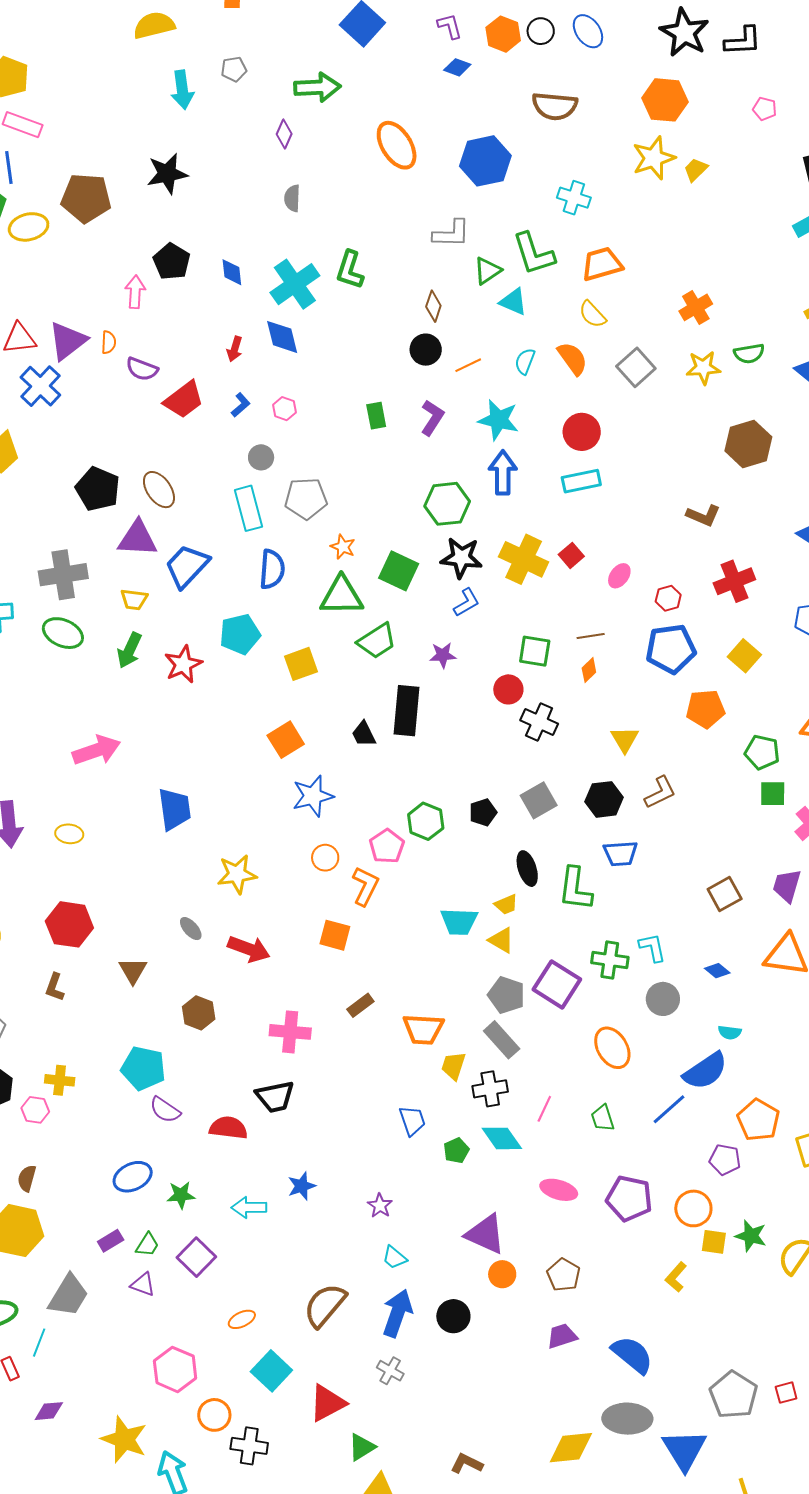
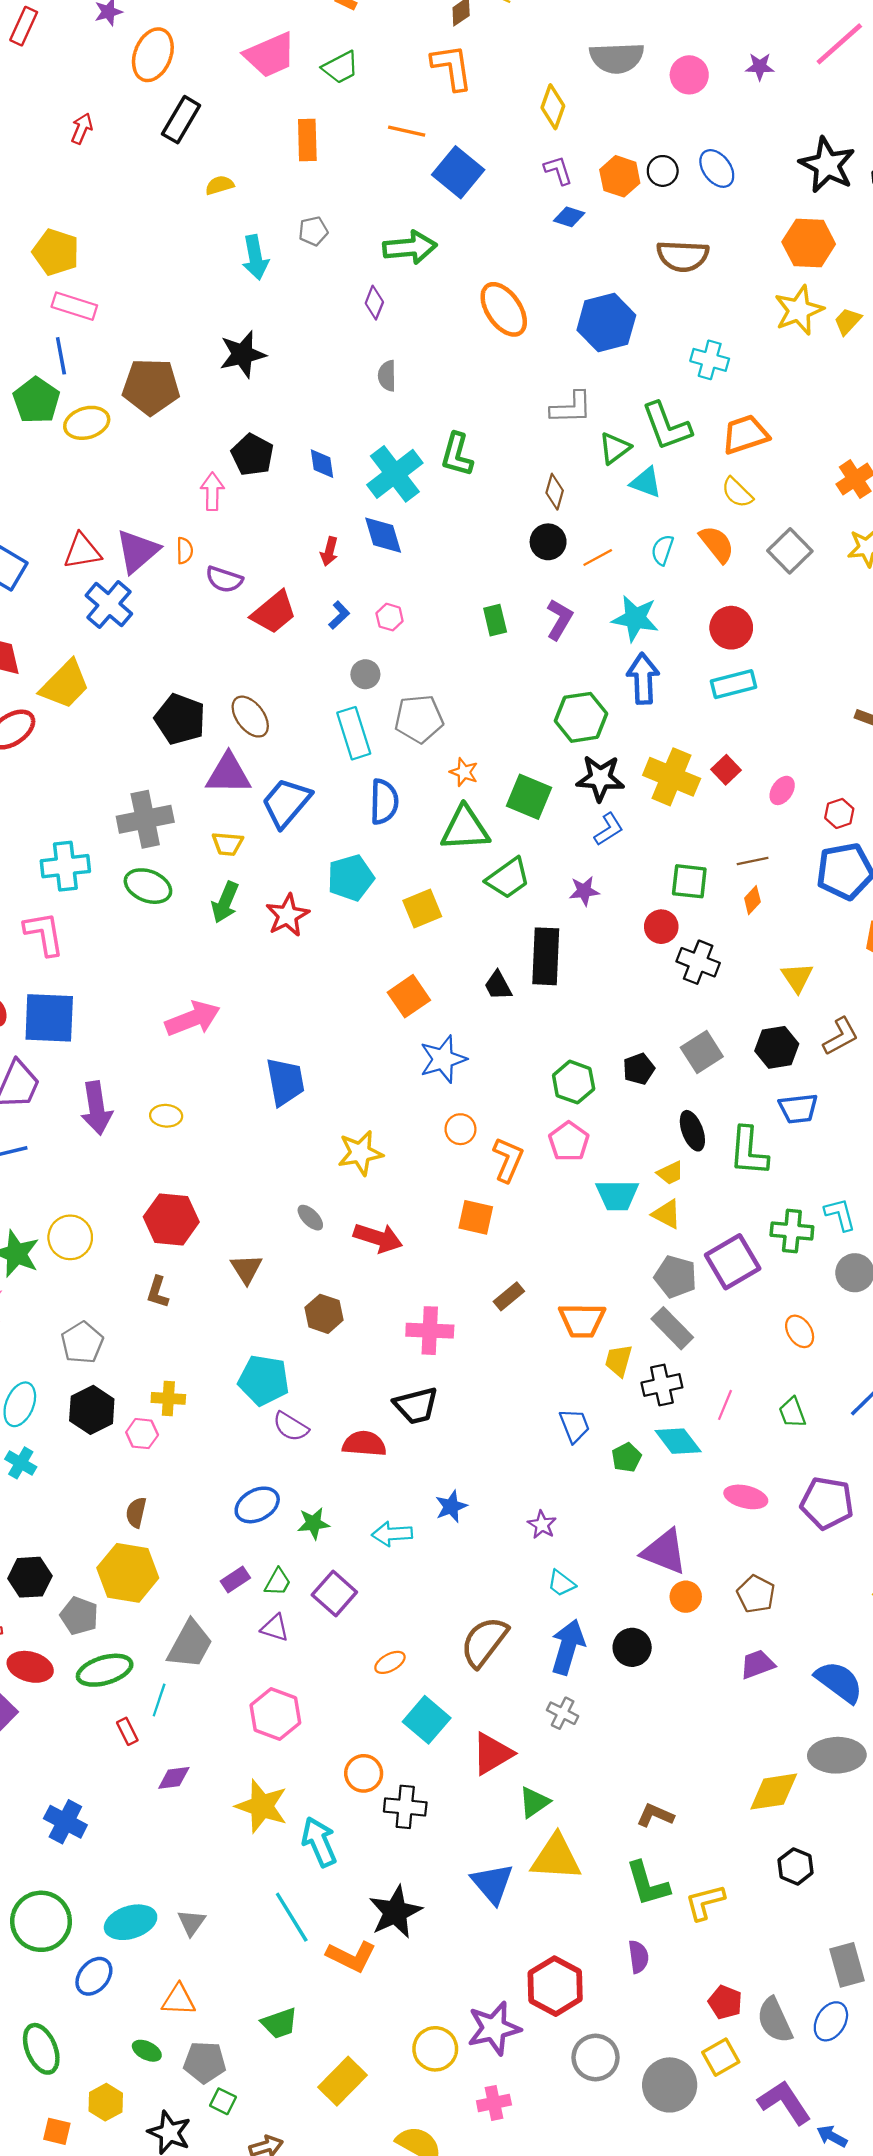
yellow semicircle: (154, 25) -> (220, 185), size x0.6
pink pentagon: (387, 846) -> (569, 1142), moved
purple square: (557, 984) -> (733, 1262), turned 30
orange ellipse: (612, 1048) -> (800, 1331), size x0.7
pink hexagon: (175, 1369) -> (275, 1714), moved

